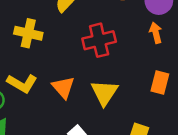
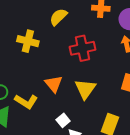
yellow L-shape: (22, 83) -> (26, 101), moved

